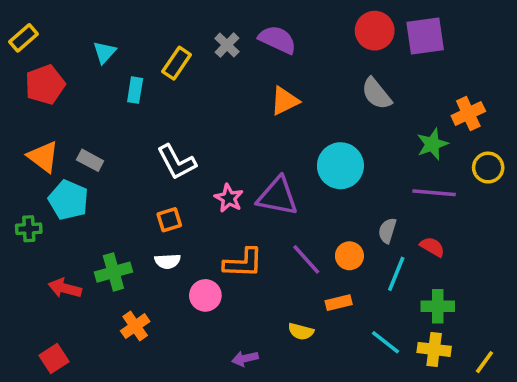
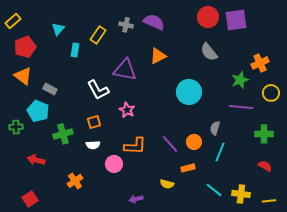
gray cross: (227, 45) -> (126, 25), turned -32
orange triangle: (43, 157) -> (23, 76), moved
purple triangle: (277, 196) -> (125, 70), moved
red semicircle: (432, 247) -> (265, 166), moved
green cross: (113, 272) -> (63, 134), moved
green cross: (438, 306) -> (264, 134), moved
yellow line: (485, 362) -> (269, 201), turned 48

